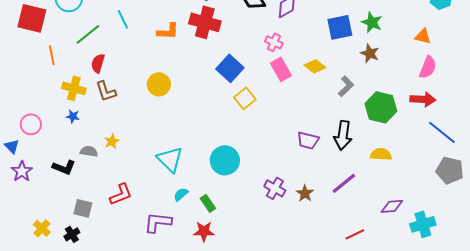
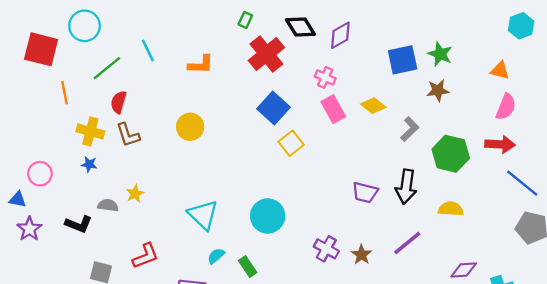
red cross: (205, 22) -> (266, 54), moved, turned 36
brown star: (370, 53) -> (438, 90), turned -30
blue triangle: (12, 146) -> (18, 200), turned -35

